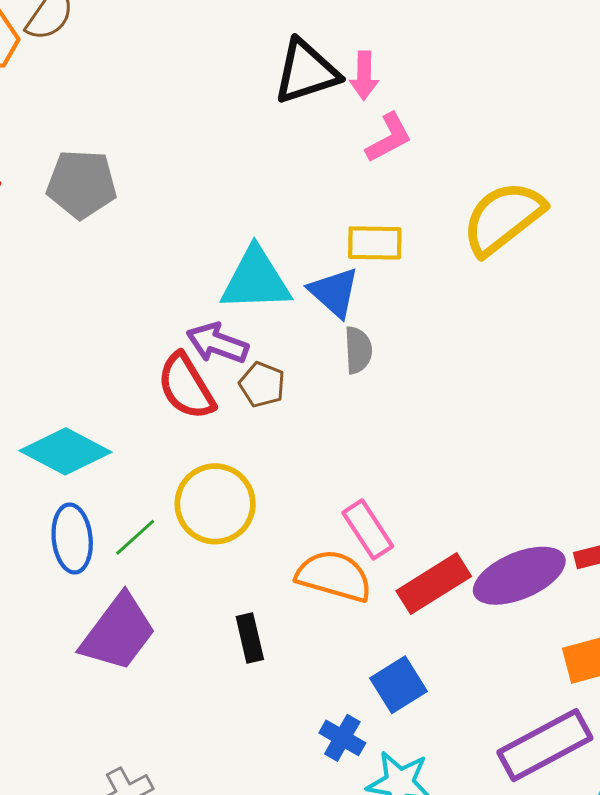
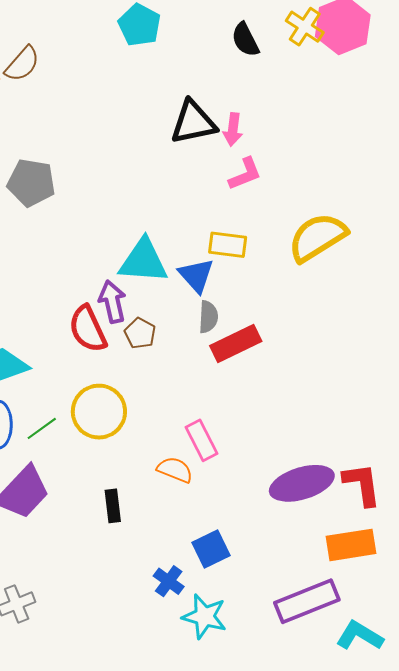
purple arrow: (217, 343) -> (112, 302), turned 51
orange semicircle: (334, 576) -> (175, 470), size x0.7
red rectangle: (434, 584) -> (236, 344), moved

